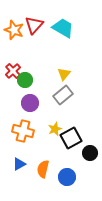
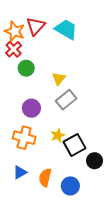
red cross: (13, 71) -> (14, 49), moved
yellow triangle: (64, 74) -> (59, 79), moved
green circle: (25, 80) -> (26, 68), moved

